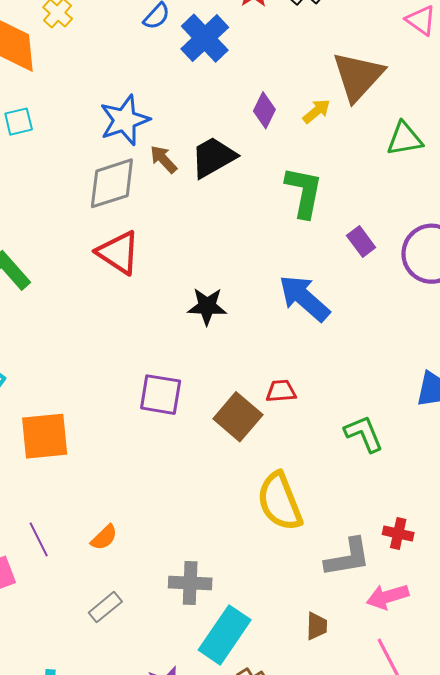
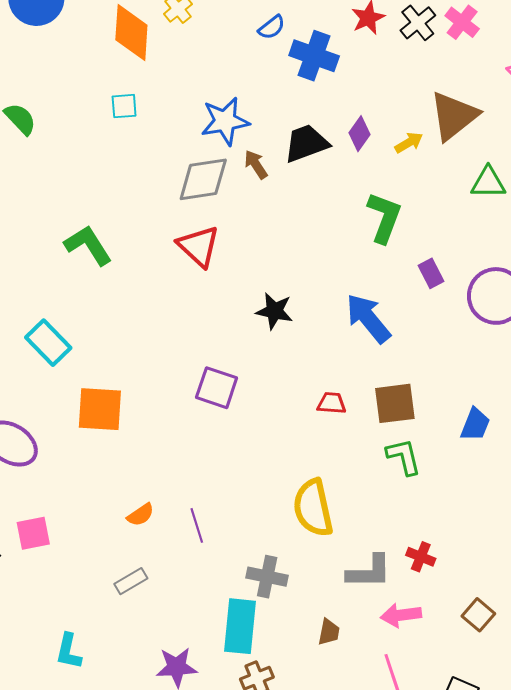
blue cross: (205, 38) -> (314, 56), turned -36
black trapezoid: (213, 157) -> (306, 143), moved
brown square: (238, 417) -> (395, 403), moved, turned 33
purple line: (39, 539) -> (197, 525), moved
gray cross: (190, 583) -> (267, 577), moved
cyan rectangle: (225, 635) -> (240, 626), turned -38

